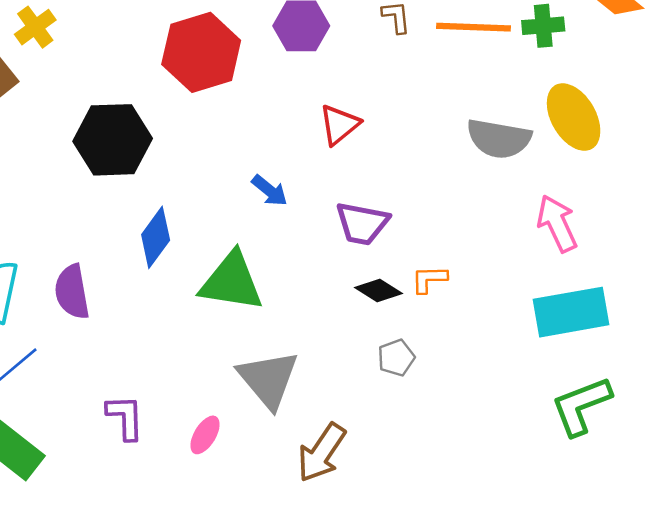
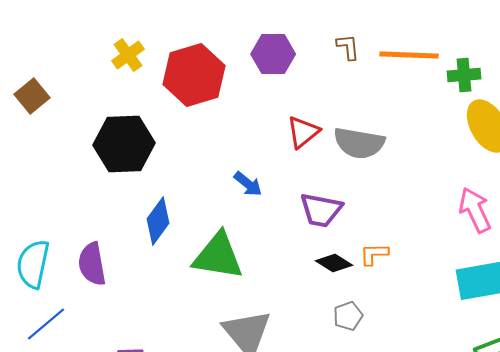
green cross: (543, 26) -> (464, 75), moved
yellow cross: (35, 27) -> (128, 55), moved
gray semicircle: (499, 139) -> (359, 143), moved

